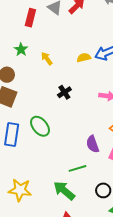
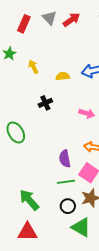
yellow semicircle: (84, 58) -> (63, 76), moved
green line: (77, 168) -> (66, 182), moved

